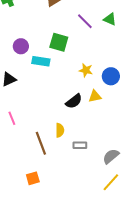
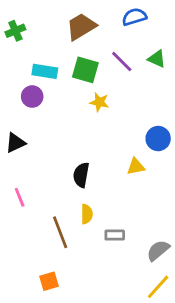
green square: (59, 42) -> (85, 70), moved
cyan rectangle: (41, 61) -> (45, 71), moved
yellow star: (86, 70) -> (99, 102), moved
black semicircle: (74, 101) -> (81, 175), moved, turned 138

